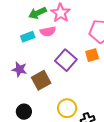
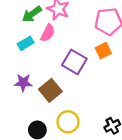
pink semicircle: (48, 31) -> (48, 33), turned -42
yellow circle: (67, 108) -> (68, 122), moved

